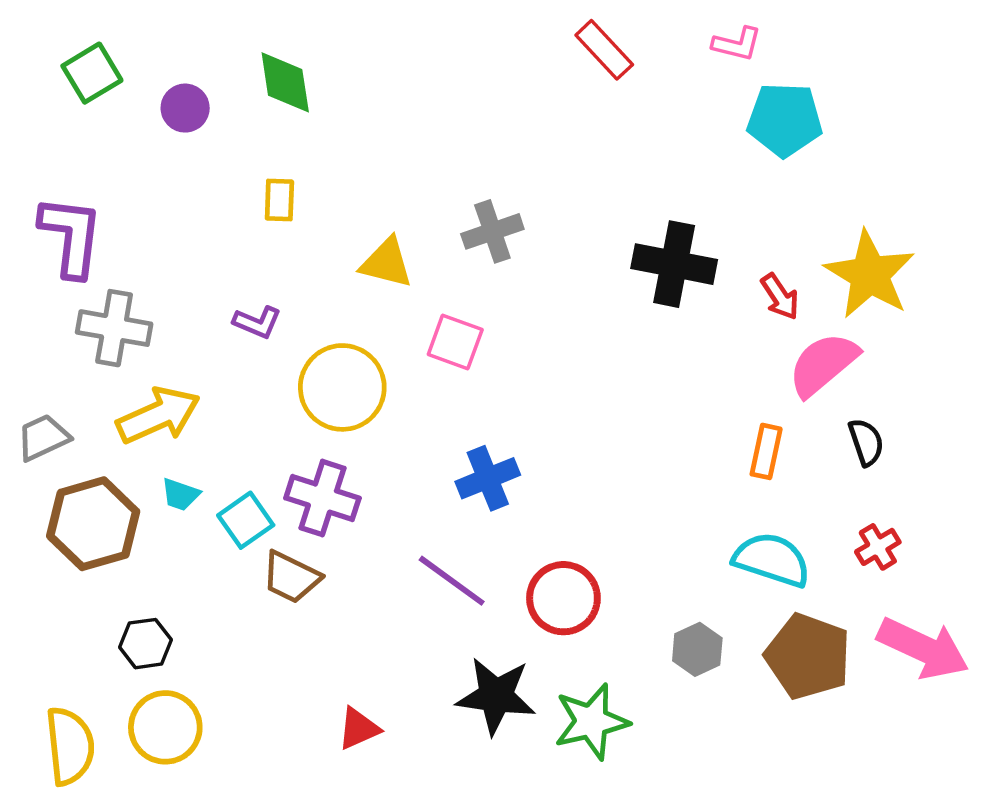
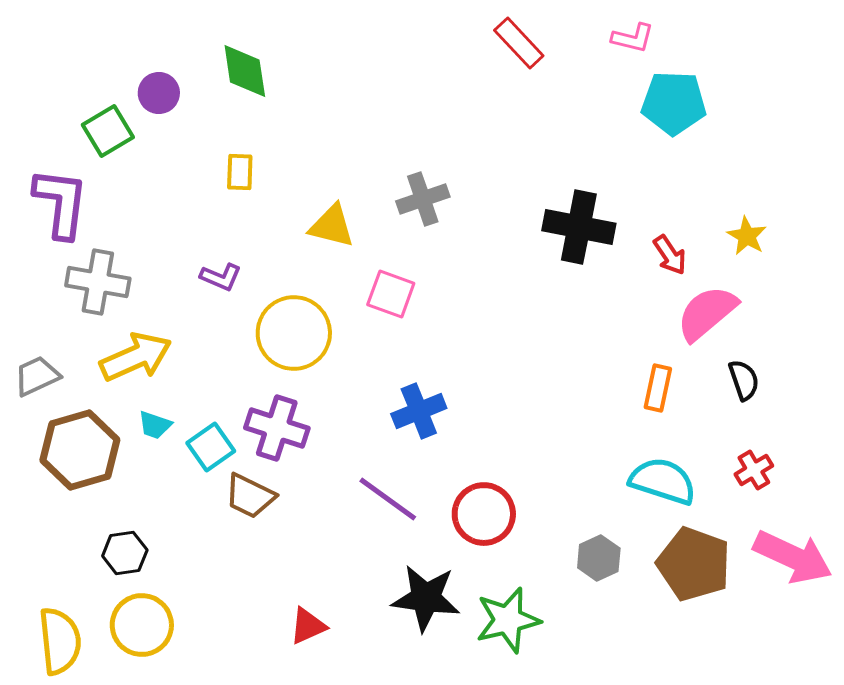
green square: (92, 73) -> (108, 131), moved
yellow star: (870, 275) -> (747, 236), size x0.5

